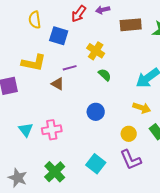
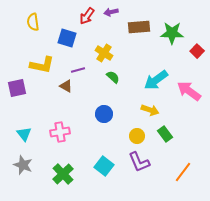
yellow semicircle: (35, 20) -> (33, 22), moved
cyan triangle: (26, 130) -> (24, 134), moved
gray star: (18, 178) -> (23, 165), moved

